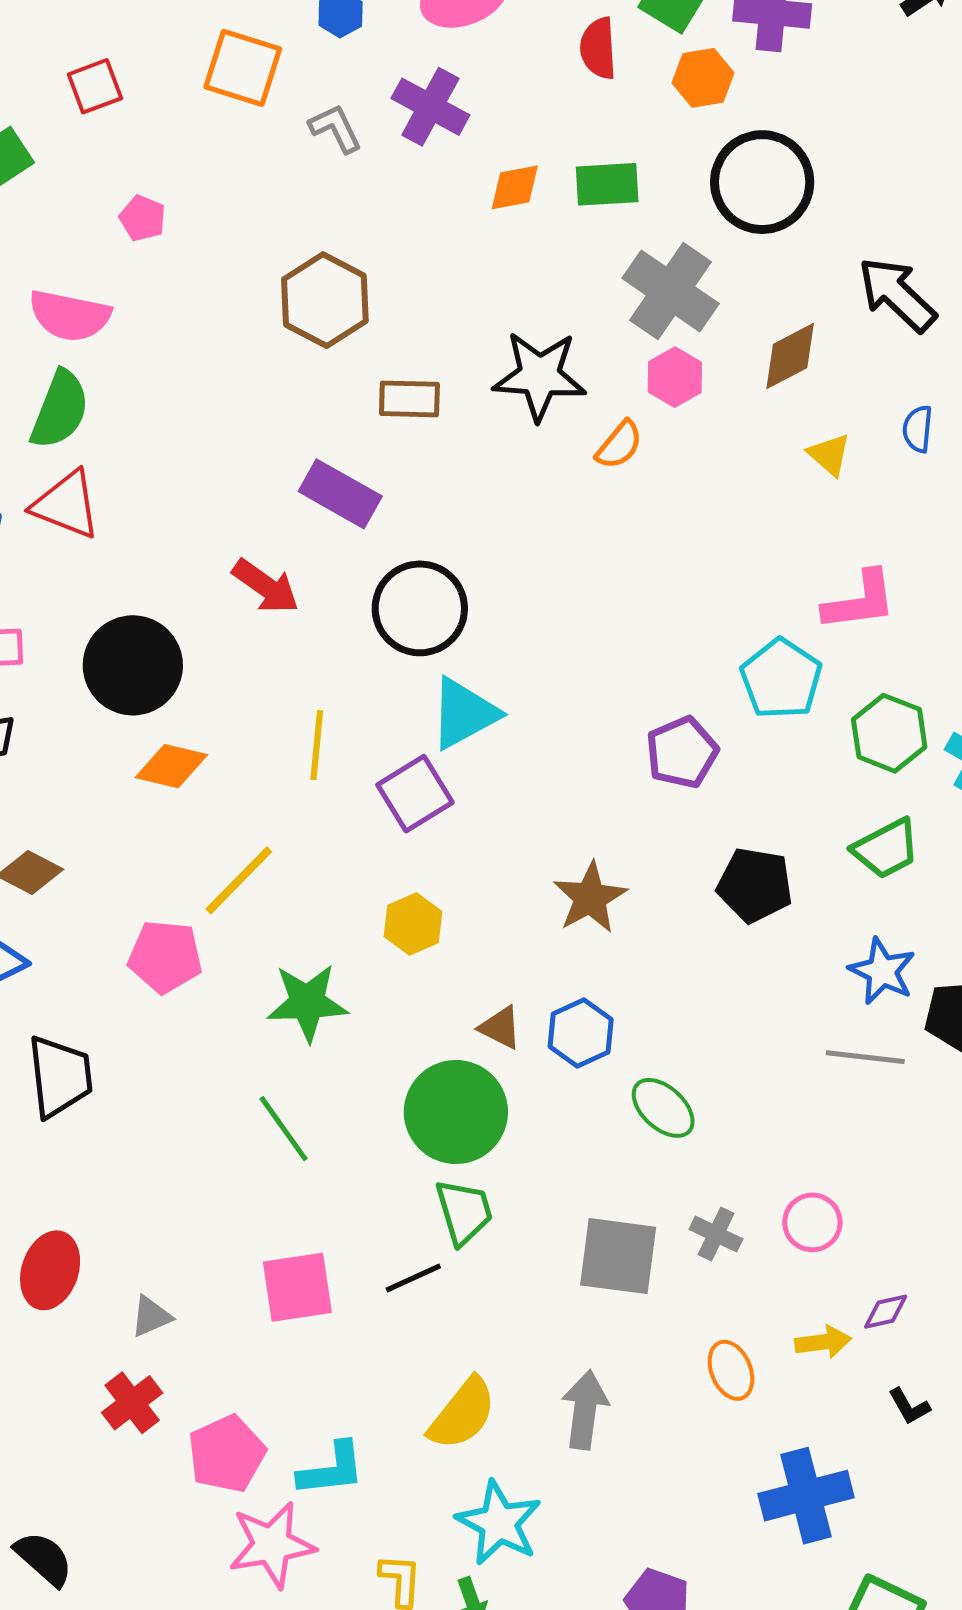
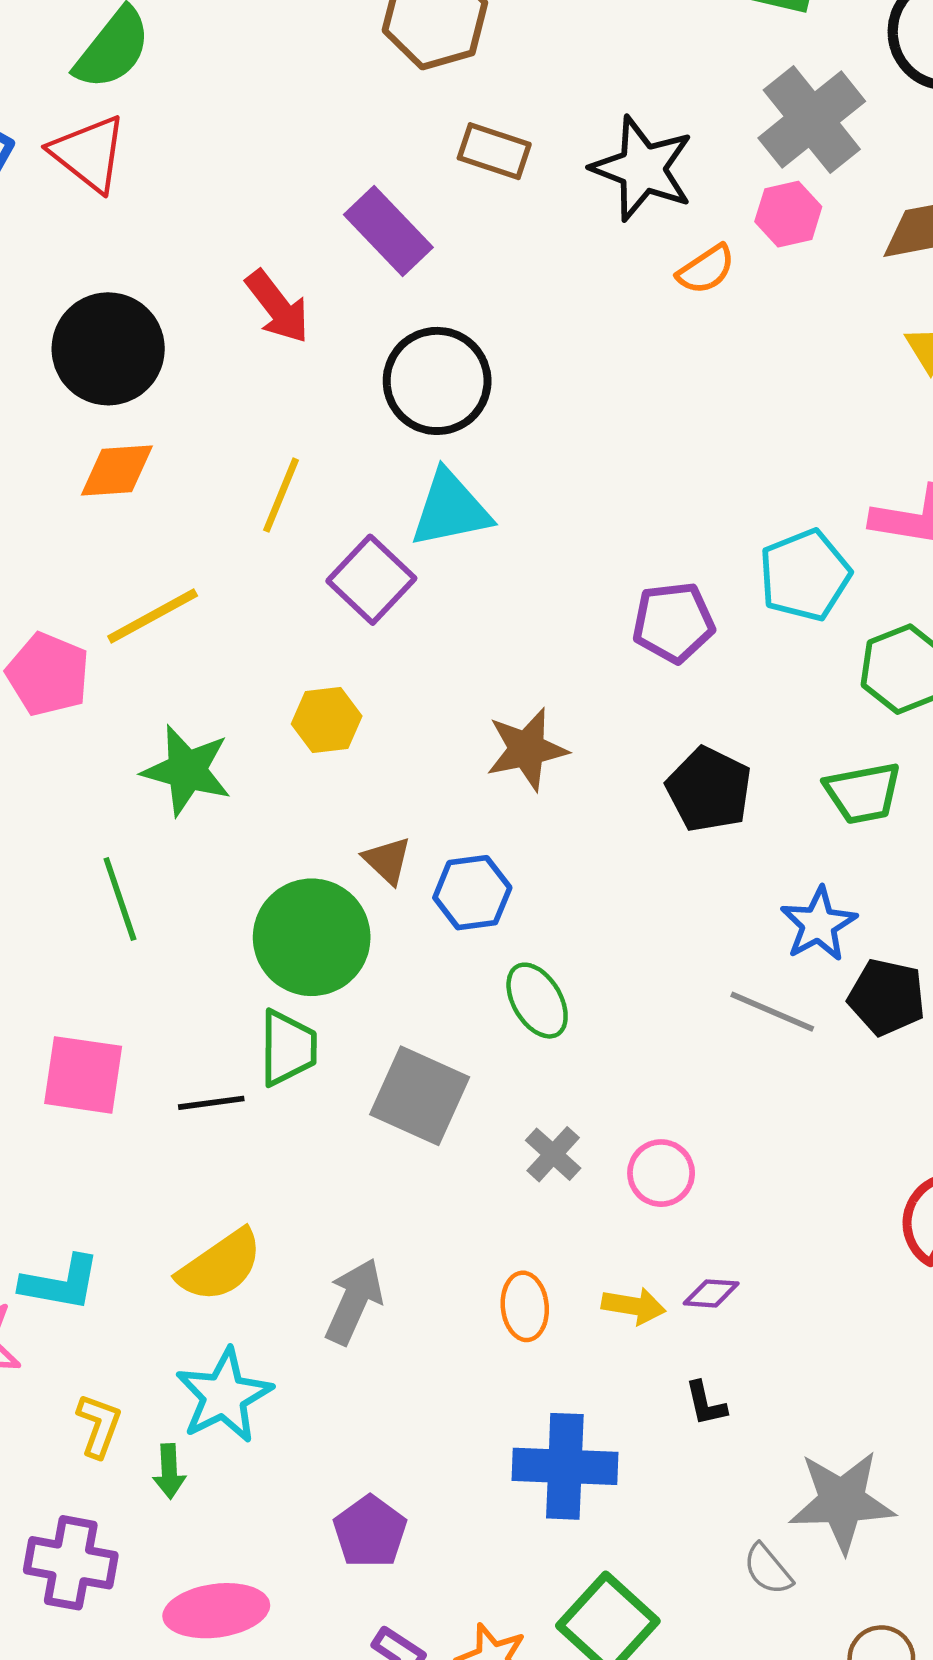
orange diamond: (171, 766) -> (117, 470), turned -34
purple square: (415, 794) -> (371, 580), turned -32
gray square: (618, 1256) -> (420, 1096), moved

